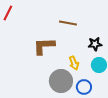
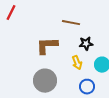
black star: (95, 44) -> (86, 44), moved
gray circle: (61, 81) -> (45, 81), moved

